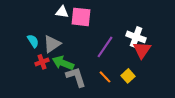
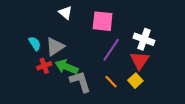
white triangle: (62, 12) -> (65, 13), turned 32
pink square: (81, 17) -> (103, 21), moved
red triangle: (142, 50) -> (140, 60), moved

